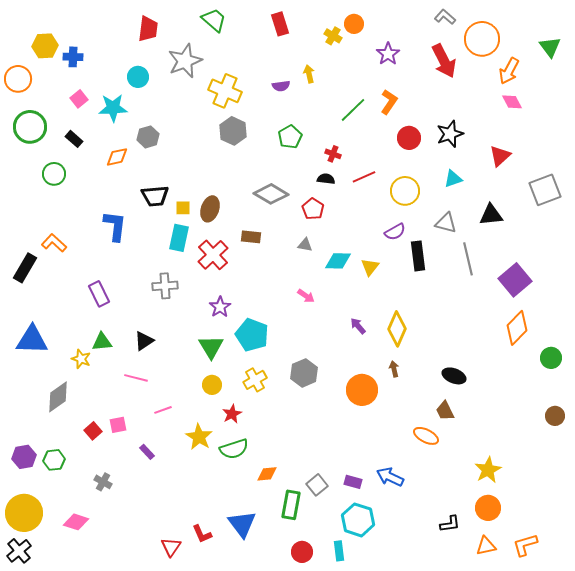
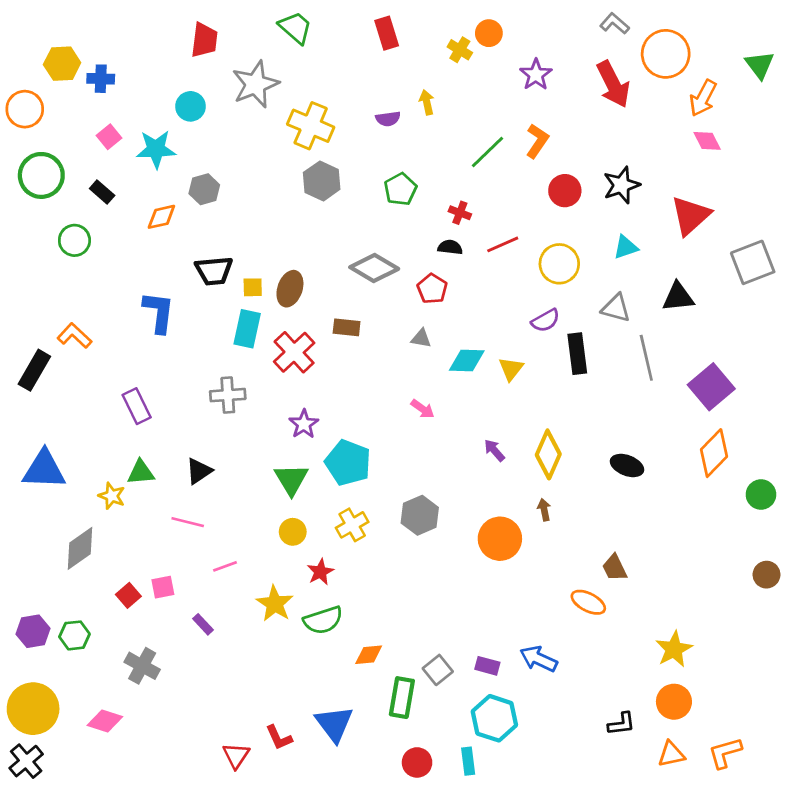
red triangle: (500, 156) -> (691, 215), size x1.4
black ellipse: (454, 376) -> (627, 465), moved
gray cross: (103, 482) -> (142, 666), size x1.4

